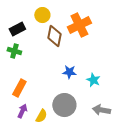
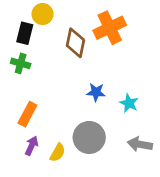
yellow circle: (42, 15) -> (43, 14), moved
black rectangle: (17, 29) -> (25, 33), turned -49

